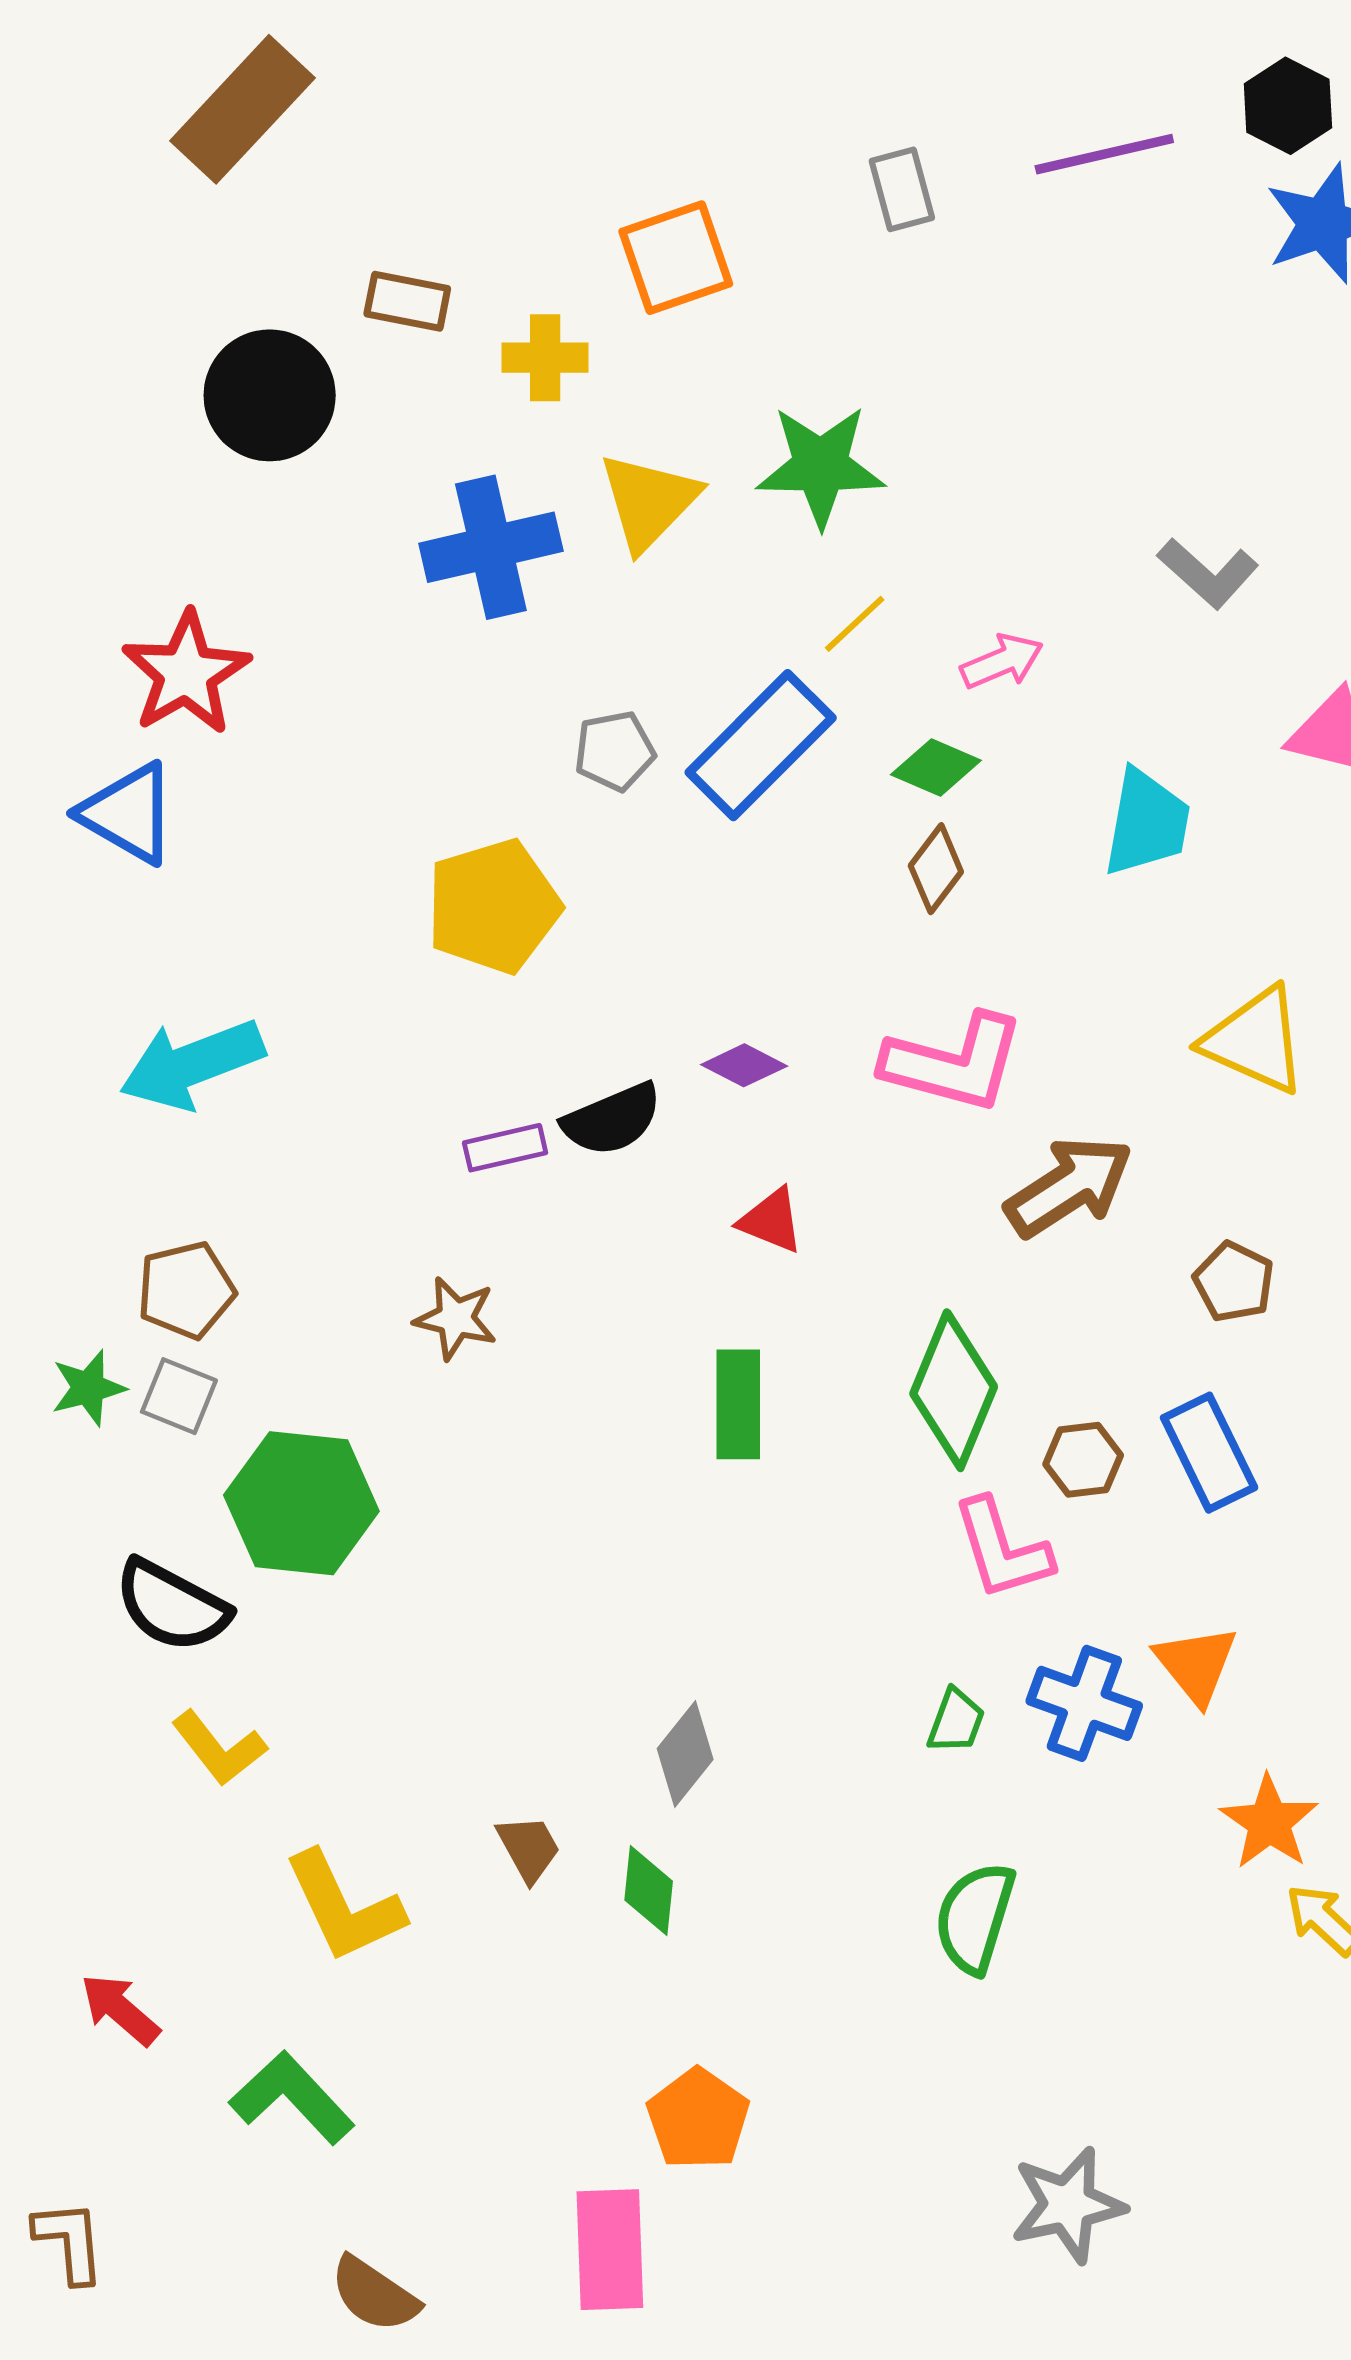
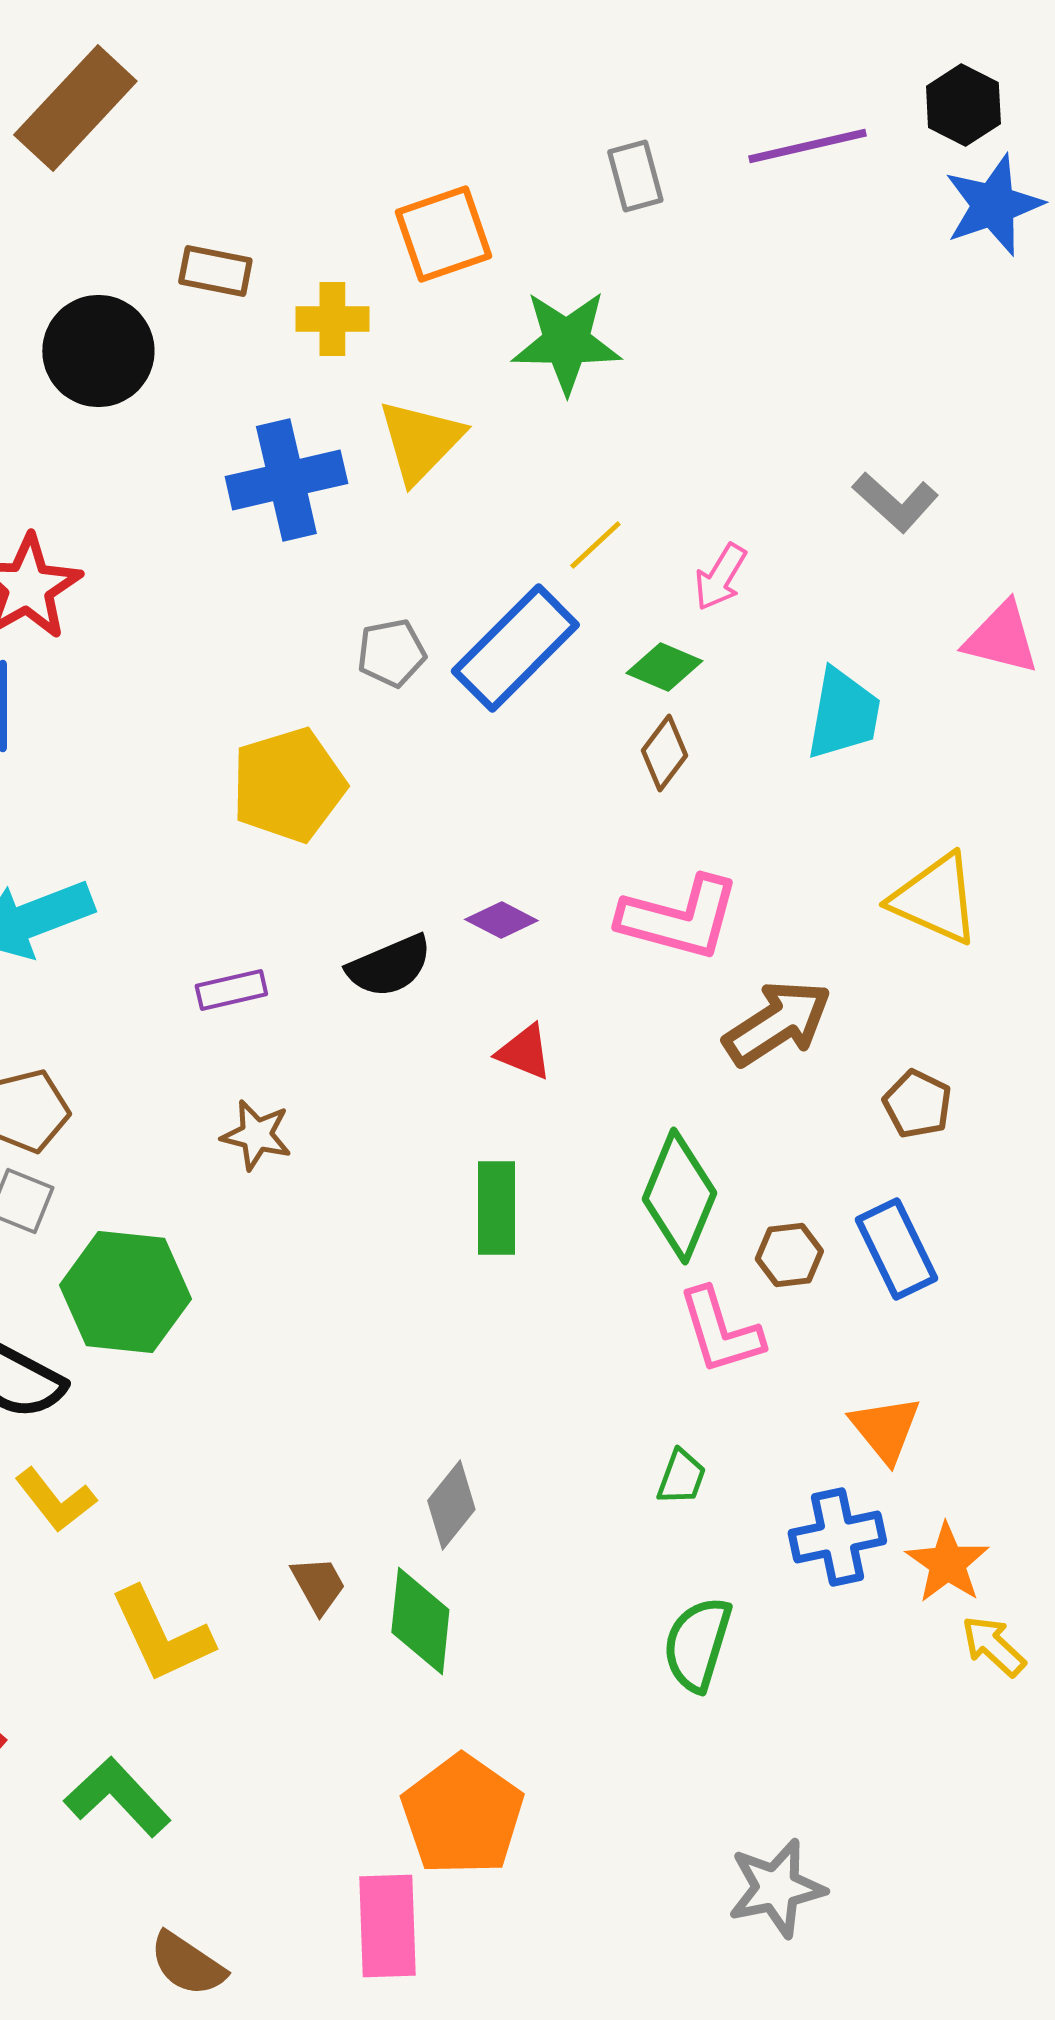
green star: (821, 466) -> (566, 342), moved
pink arrow: (1002, 661) -> (720, 577), turned 144
purple rectangle: (505, 1148) -> (231, 990), moved
blue cross: (1084, 1703) -> (837, 1537), moved, turned -32
green diamond: (649, 1891) -> (420, 1621), size x1.4
orange pentagon: (698, 2119) -> (462, 1815), size x1.4

